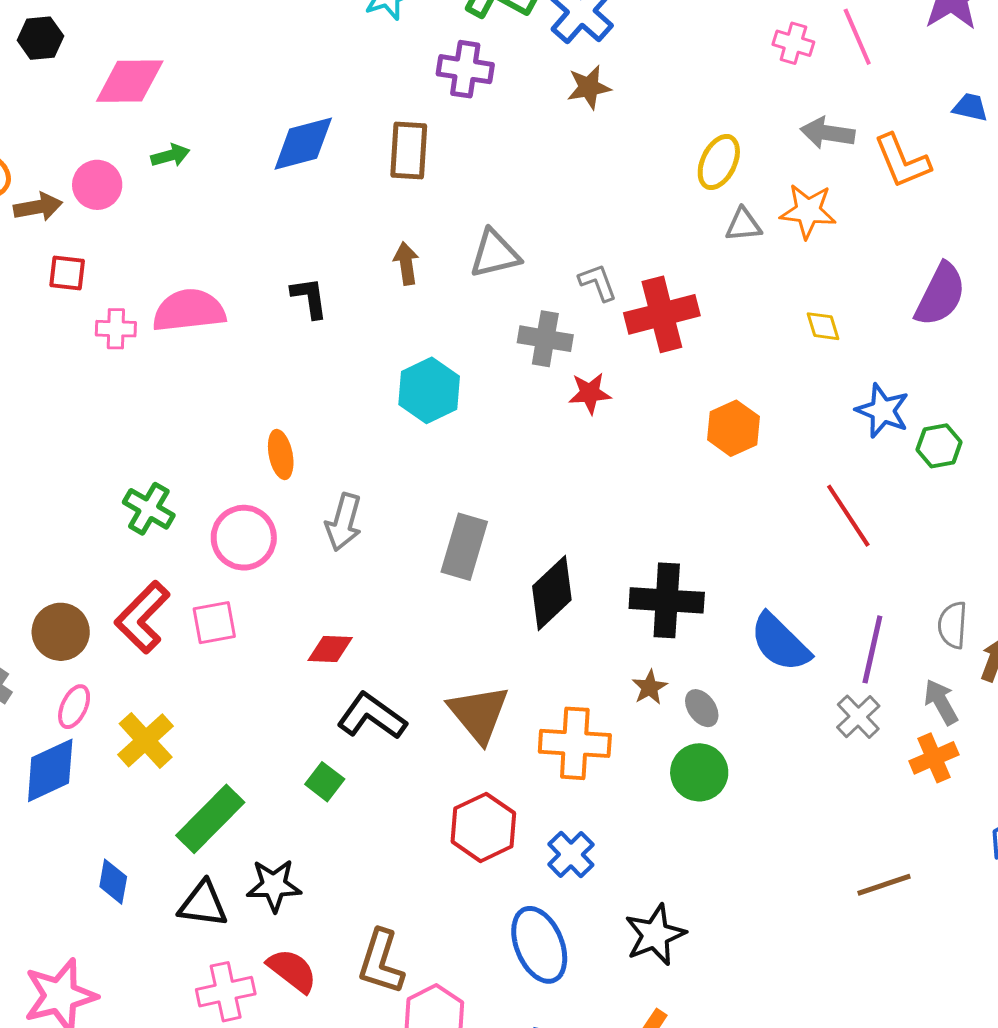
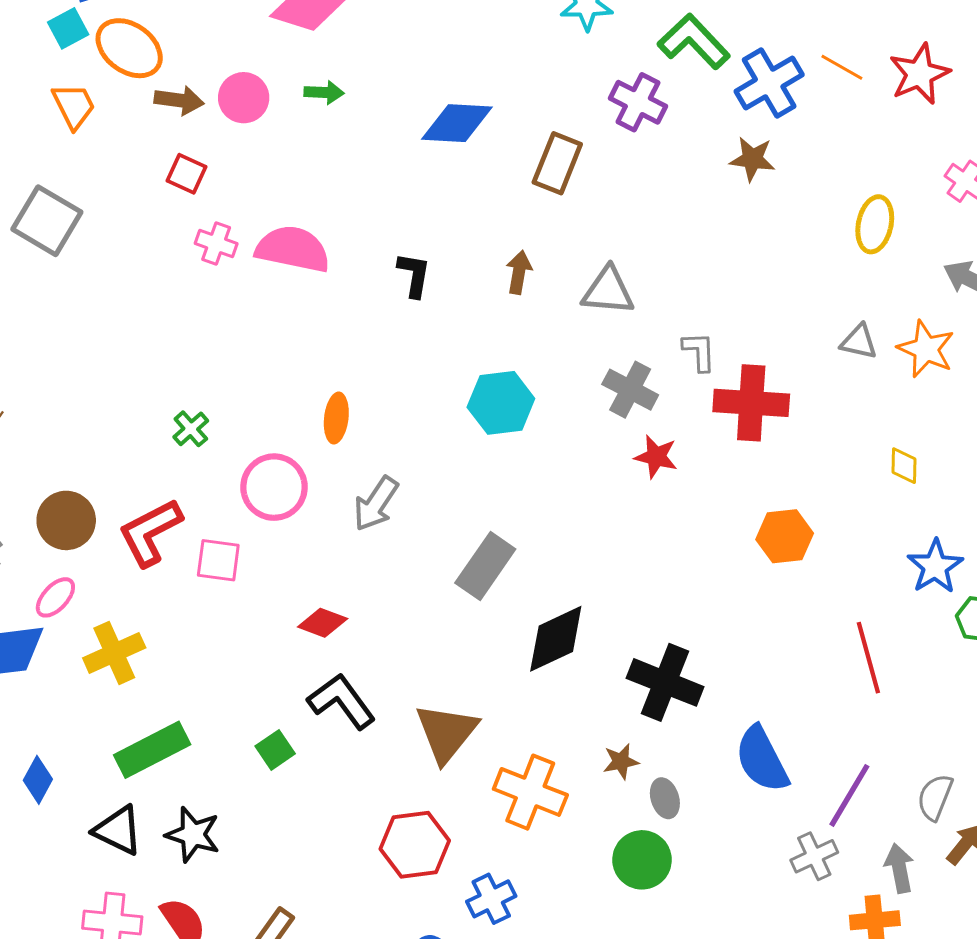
yellow ellipse: (719, 162) -> (875, 224), moved, turned -32
green cross: (149, 509) -> (191, 429), size x0.7

